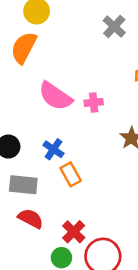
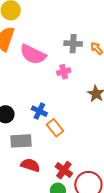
gray cross: (114, 27) -> (73, 44), moved, turned -30
pink semicircle: (55, 96) -> (33, 54), moved

